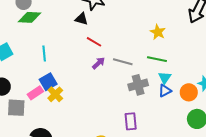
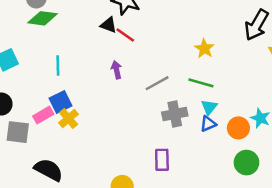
red line: (94, 42) -> (125, 35), moved
gray line: (123, 62) -> (157, 83), turned -48
purple arrow: (99, 63) -> (116, 70), moved, turned -64

